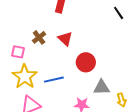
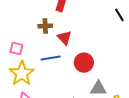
brown cross: (39, 37) -> (45, 26), moved, turned 32
blue line: (54, 80) -> (51, 58), moved

